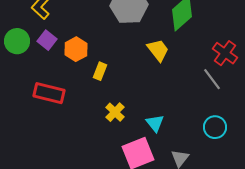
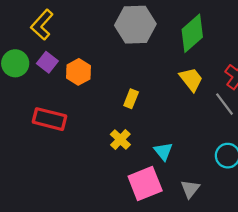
yellow trapezoid: (158, 50) -> (191, 79), moved
yellow rectangle: (100, 71) -> (131, 99), moved

